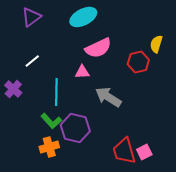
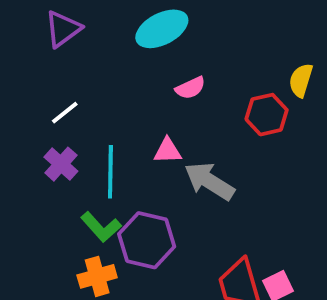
pink semicircle: (98, 48) -> (190, 88), size x0.6
pink triangle: (82, 72) -> (168, 151), moved
purple cross: (13, 89) -> (61, 164), moved

